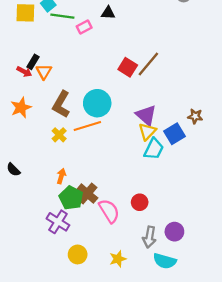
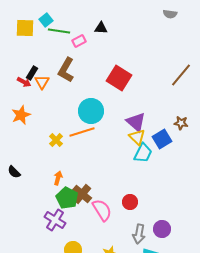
brown line: (148, 64) -> (181, 75), moved
red square: (128, 67) -> (119, 78), size x1.4
brown L-shape: (61, 104) -> (66, 70), moved
yellow triangle: (147, 131) -> (137, 137), turned -30

